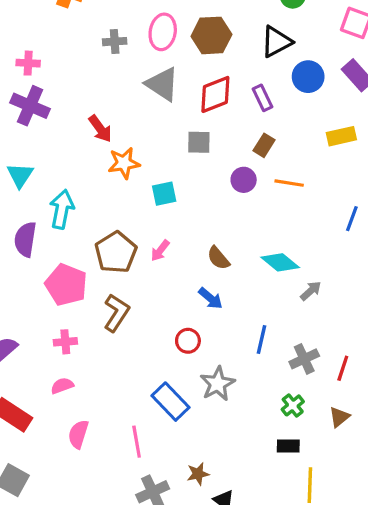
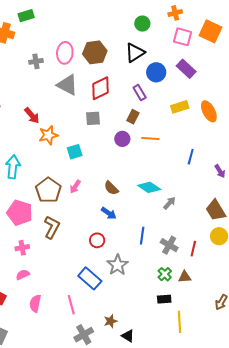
purple rectangle: (262, 98) -> (140, 93), moved
gray cross: (304, 359) -> (169, 245), turned -30
brown triangle: (339, 417) -> (185, 277), moved, turned 40

